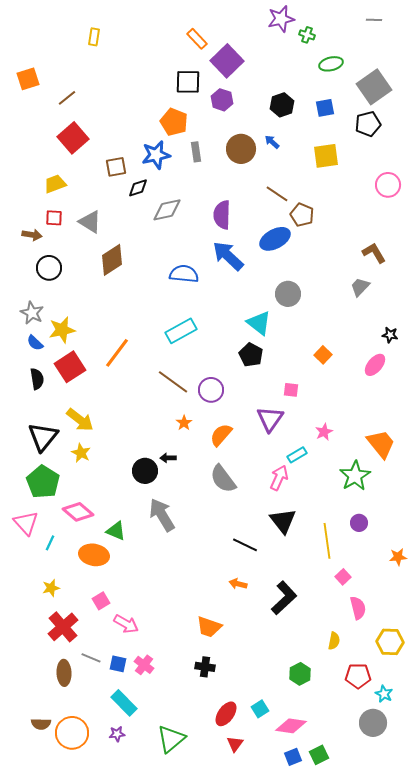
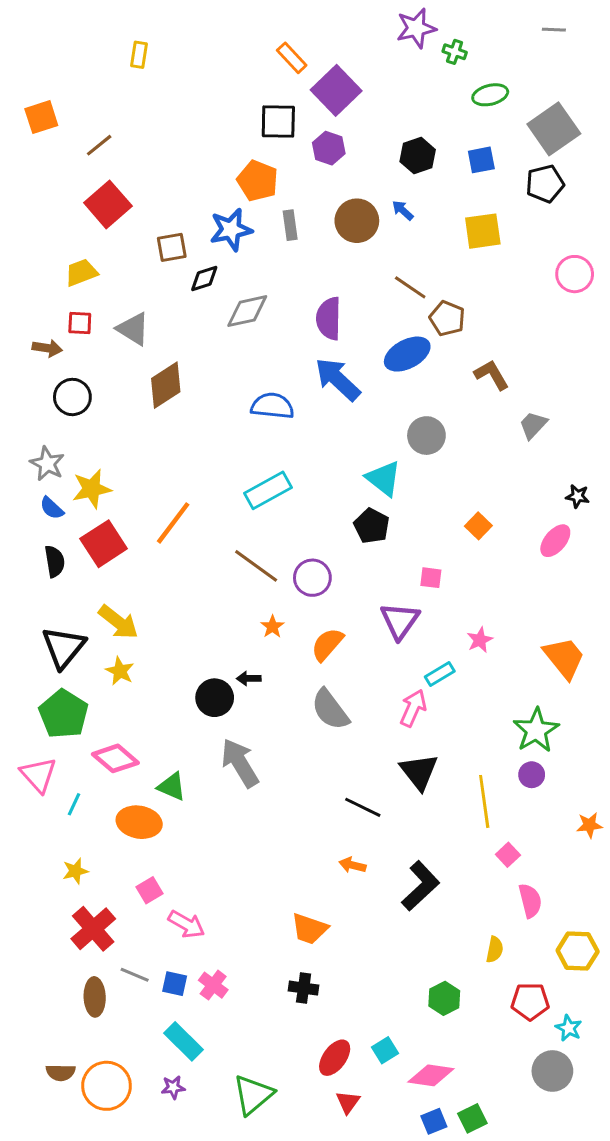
brown L-shape: (374, 253) -> (492, 375), moved
green star: (355, 476) -> (536, 730), moved

